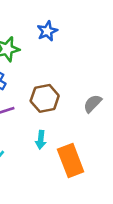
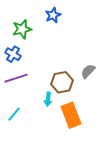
brown hexagon: (45, 98) -> (62, 82), moved

